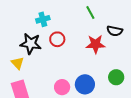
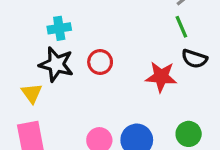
green line: (90, 13) -> (181, 27), moved
cyan cross: (43, 19) -> (59, 28), moved

